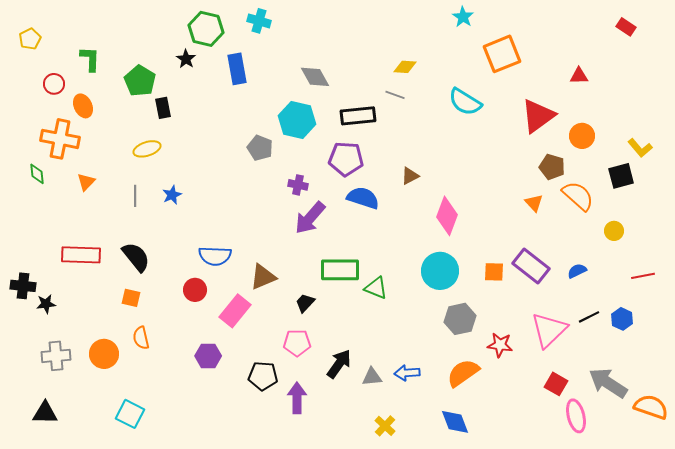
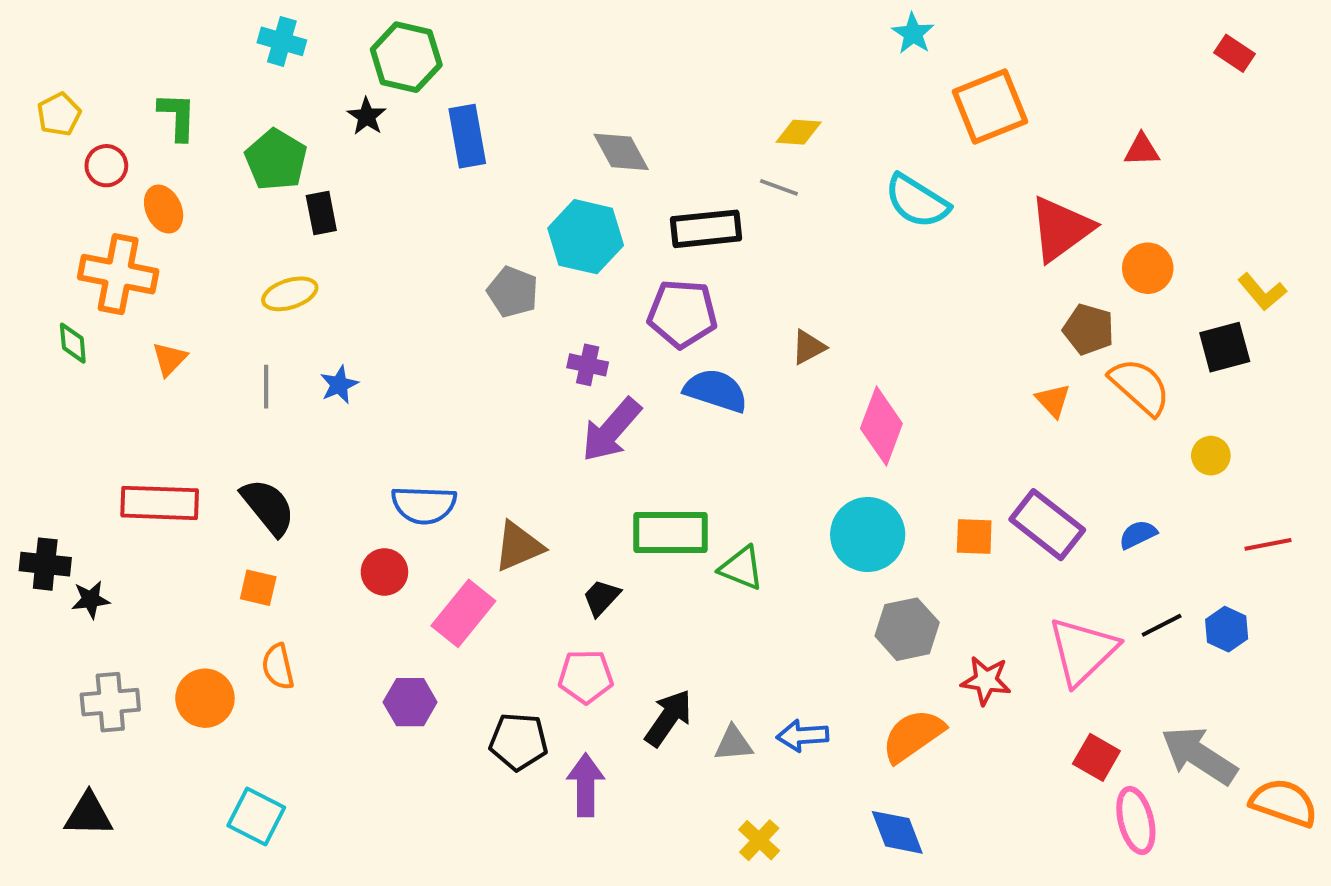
cyan cross: (259, 21) -> (282, 41), moved
yellow pentagon: (30, 39) -> (59, 114), moved

